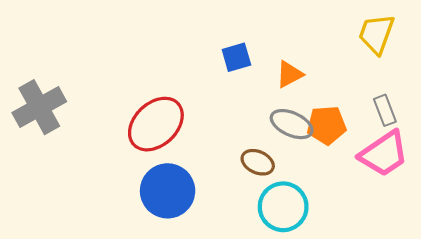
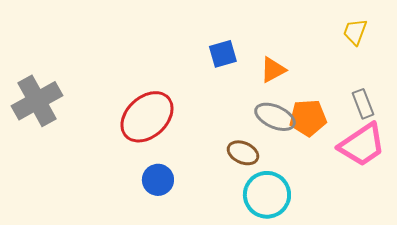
yellow trapezoid: (376, 34) -> (355, 32), size x0.7
blue circle: (168, 191) -> (158, 180), size x0.6

